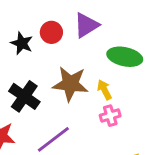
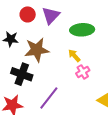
red circle: (51, 32) -> (28, 14), moved
brown star: (70, 84) -> (37, 50), moved

